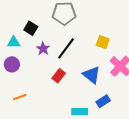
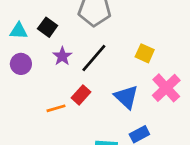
cyan triangle: (14, 42) -> (19, 31), moved
purple circle: (12, 64) -> (21, 64), moved
orange line: (20, 97) -> (56, 108), moved

